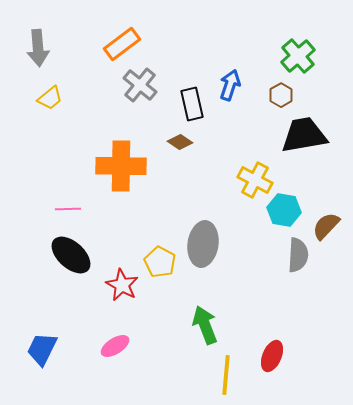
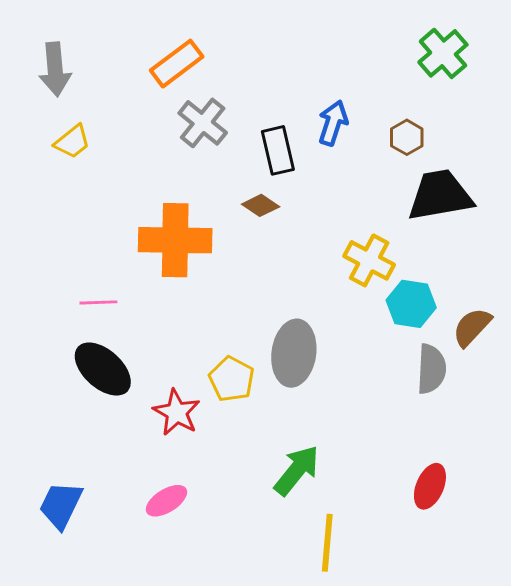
green cross: (298, 56) -> (443, 53), moved
green arrow: (205, 325) -> (297, 470), turned 60
red ellipse: (272, 356) -> (430, 486), moved

